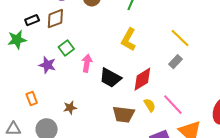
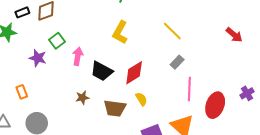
gray rectangle: (175, 62) -> (177, 62), moved
pink line: (173, 105) -> (189, 89), moved, turned 45
brown star: (70, 108) -> (82, 98), moved

